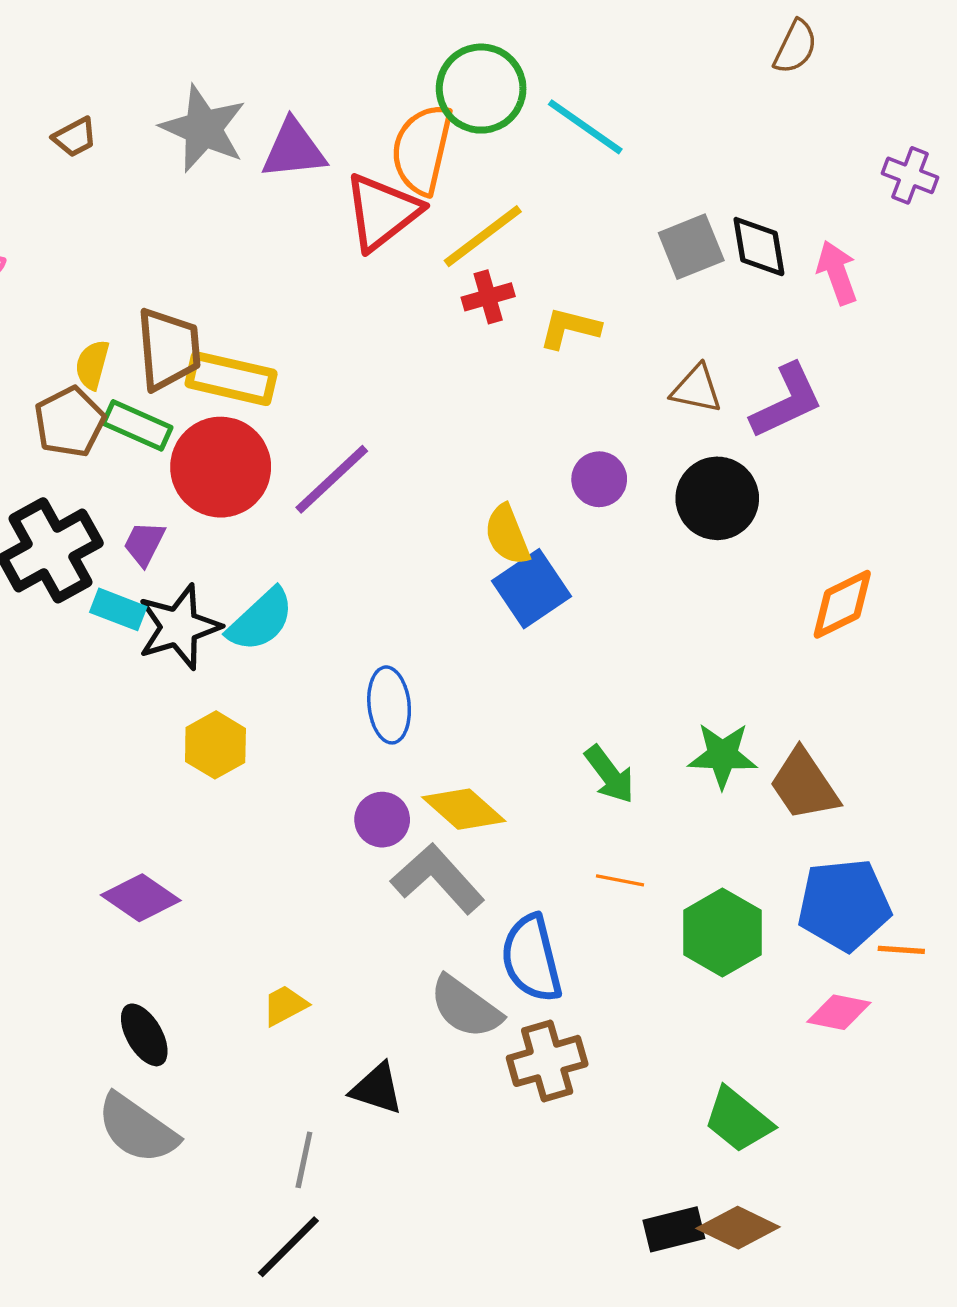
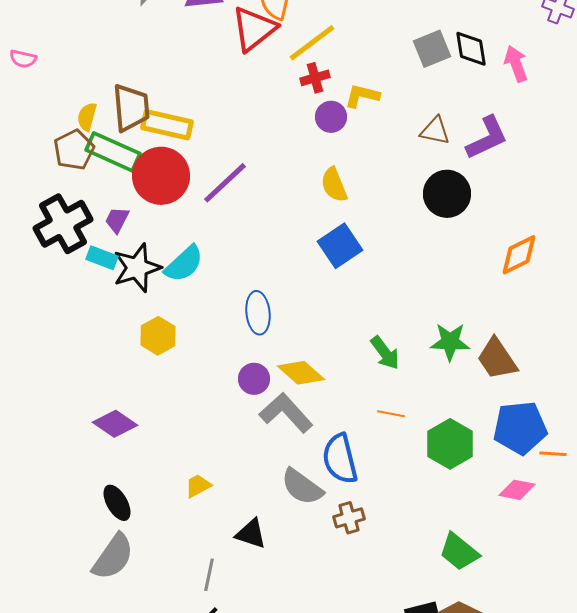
green rectangle: (137, 425) -> (113, 152), size x1.4
purple circle: (599, 479) -> (331, 117), moved
yellow semicircle: (507, 535) -> (334, 185), moved
brown cross: (547, 1061) -> (349, 518), size x0.7
gray semicircle: (137, 1129) -> (113, 557), turned -90

